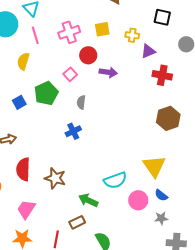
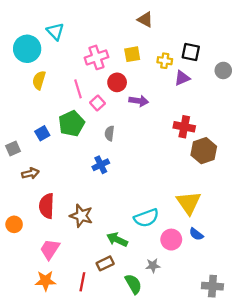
black square: (162, 17) -> (191, 52), moved
pink line: (35, 35) -> (78, 89), moved
yellow semicircle: (23, 61) -> (39, 80), moved
red cross: (162, 75) -> (184, 127), moved
gray star: (161, 218) -> (153, 266), moved

